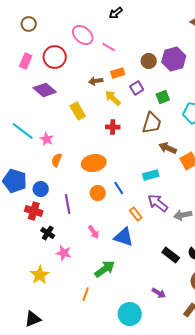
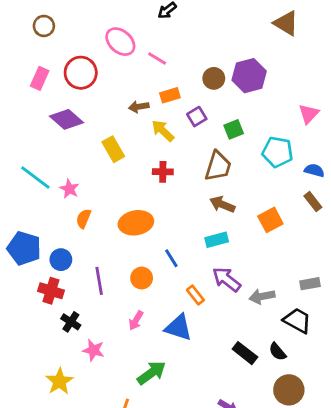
brown arrow: (168, 148) -> (222, 204), moved
orange circle: (98, 193) -> (142, 278), moved
pink arrow: (94, 232) -> (136, 320), turned 64

